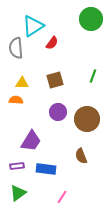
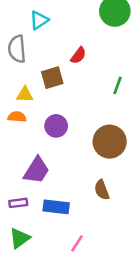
cyan triangle: (33, 26) -> (39, 20), size x0.7
red semicircle: (52, 43) -> (78, 55), moved
brown square: (55, 80) -> (52, 78), moved
purple circle: (58, 112) -> (56, 126), moved

